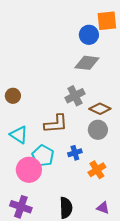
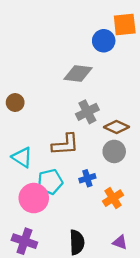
gray diamond: (87, 63) -> (78, 73), moved
brown circle: (13, 96) -> (15, 103), moved
cyan pentagon: (43, 156) -> (50, 182), turned 30

